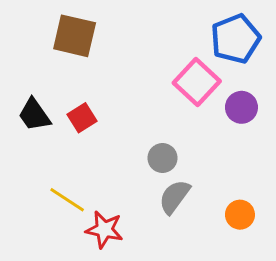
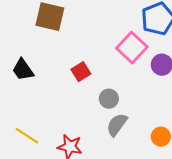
red square: (82, 118) -> (81, 72), moved
yellow line: (67, 200) -> (27, 136), moved

